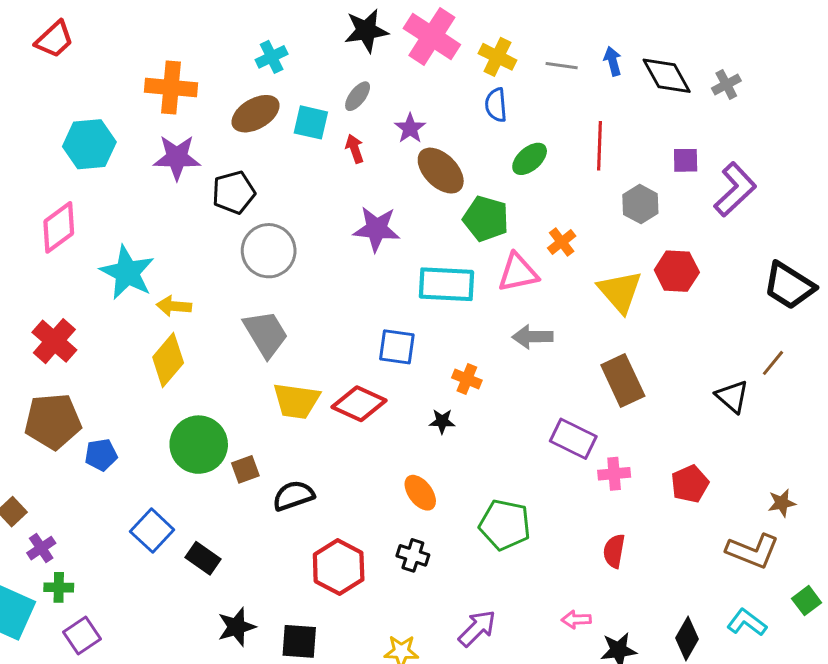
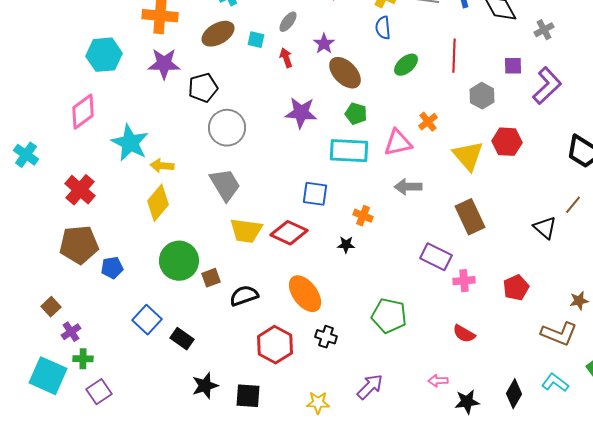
gray cross: (726, 85) -> (544, 30), moved
cyan square: (311, 122) -> (256, 40), size x0.7
green pentagon: (486, 219) -> (356, 114), moved, size x0.7
orange ellipse: (420, 493) -> (305, 294), moved, size x1.5
red semicircle: (614, 551) -> (464, 334), turned -70

